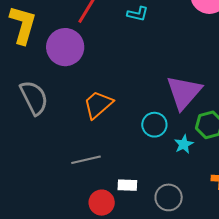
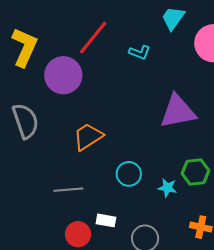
purple triangle: (184, 92) -> (178, 111), moved, turned 30
cyan circle: (154, 125) -> (129, 174), moved
cyan star: (184, 144) -> (167, 188), turned 30

